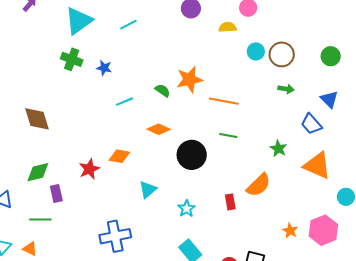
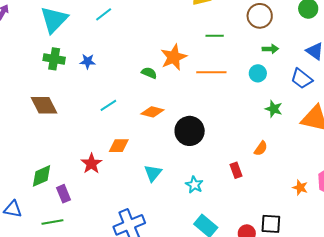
cyan circle: (256, 51) -> (258, 73), moved
cyan line: (125, 102) -> (108, 105), moved
brown diamond: (37, 119) -> (44, 105), moved
green line: (228, 136) -> (215, 36), moved
orange semicircle: (259, 185) -> (261, 148), size x0.6

